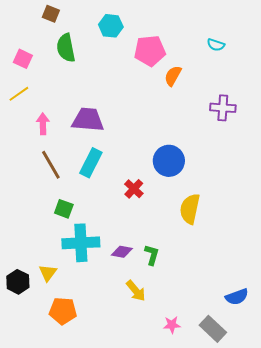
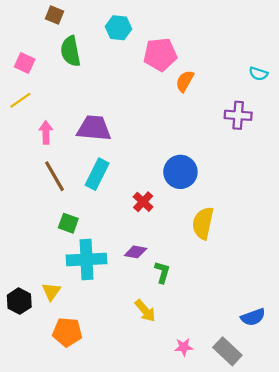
cyan semicircle: (216, 45) -> (258, 74), moved
purple diamond: (122, 252) -> (136, 252), moved

